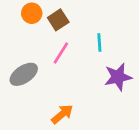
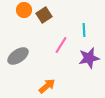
cyan line: (99, 42) -> (84, 30), moved
pink line: (61, 53) -> (61, 45), moved

